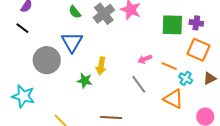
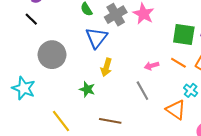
blue triangle: (72, 42) -> (96, 38), moved
orange line: (169, 66) -> (178, 63), moved
green star: (85, 81) -> (87, 89), moved

